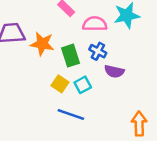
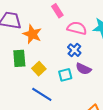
green rectangle: (71, 56) -> (19, 58), moved
cyan square: (83, 85) -> (65, 75), moved

